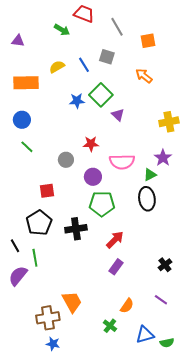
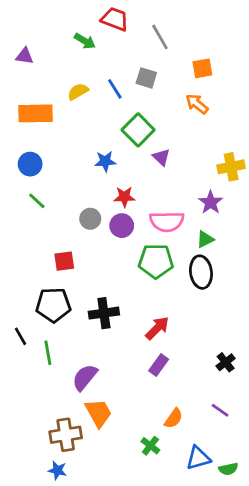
orange square: (148, 41) -> (202, 68), moved
blue star: (77, 101) -> (105, 161), moved
purple star: (163, 158) -> (211, 202), moved
purple circle: (93, 177) -> (122, 226), moved
green pentagon: (102, 204) -> (156, 261), moved
black pentagon: (39, 223) -> (53, 305), turned 30
purple semicircle: (18, 276) -> (85, 377), moved
blue star: (53, 344) -> (57, 470), moved

